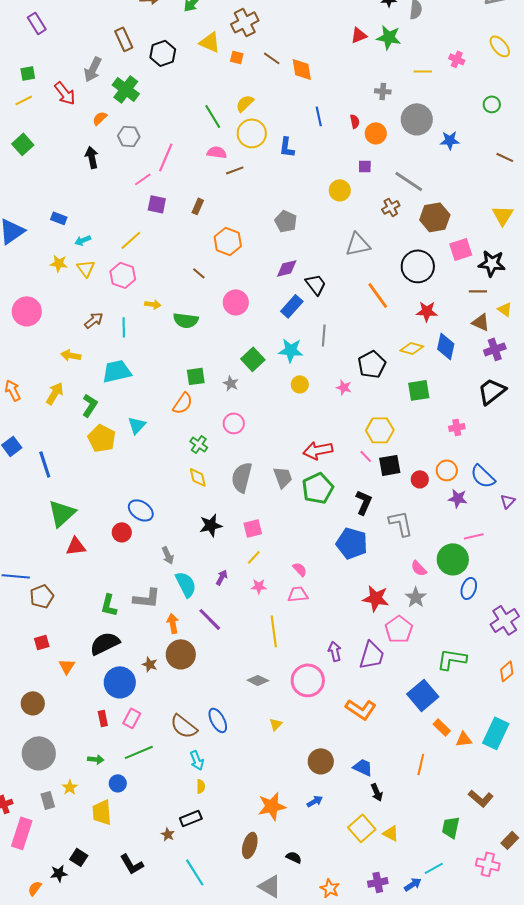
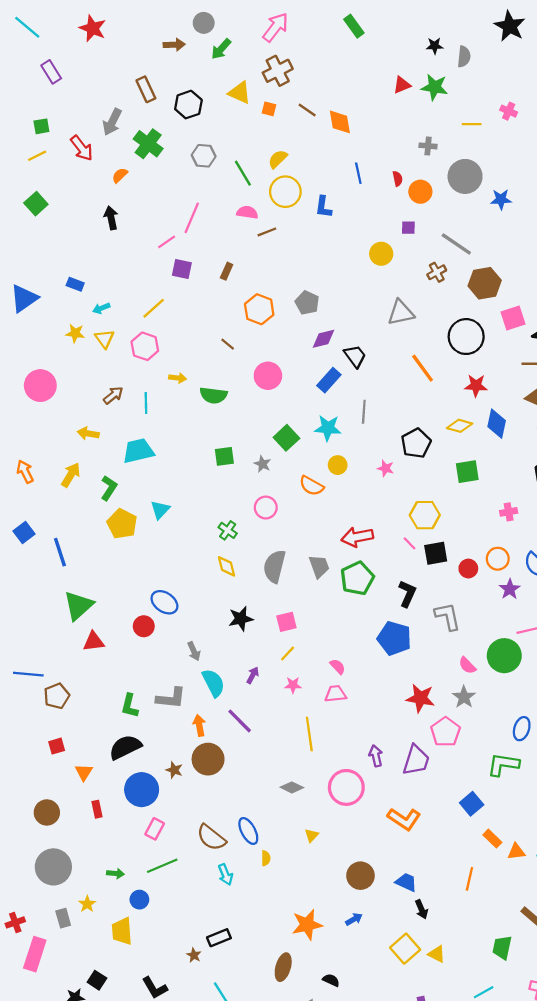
gray hexagon: (129, 136) -> (204, 156), moved
gray pentagon: (286, 221) -> (307, 303), moved
orange semicircle: (183, 403) -> (311, 486), moved, turned 85
purple star: (458, 498) -> (510, 589), turned 30
blue ellipse: (469, 588) -> (522, 729), moved
blue square: (423, 695) -> (472, 804), size x0.7
red rectangle: (103, 718) -> (97, 809), moved
yellow semicircle: (201, 786) -> (266, 858), moved

